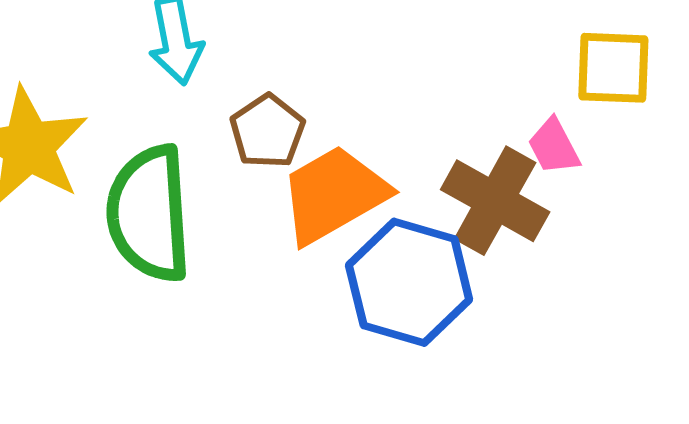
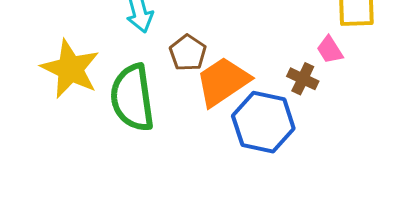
brown cross: (495, 201) -> (303, 79), size x0.6

